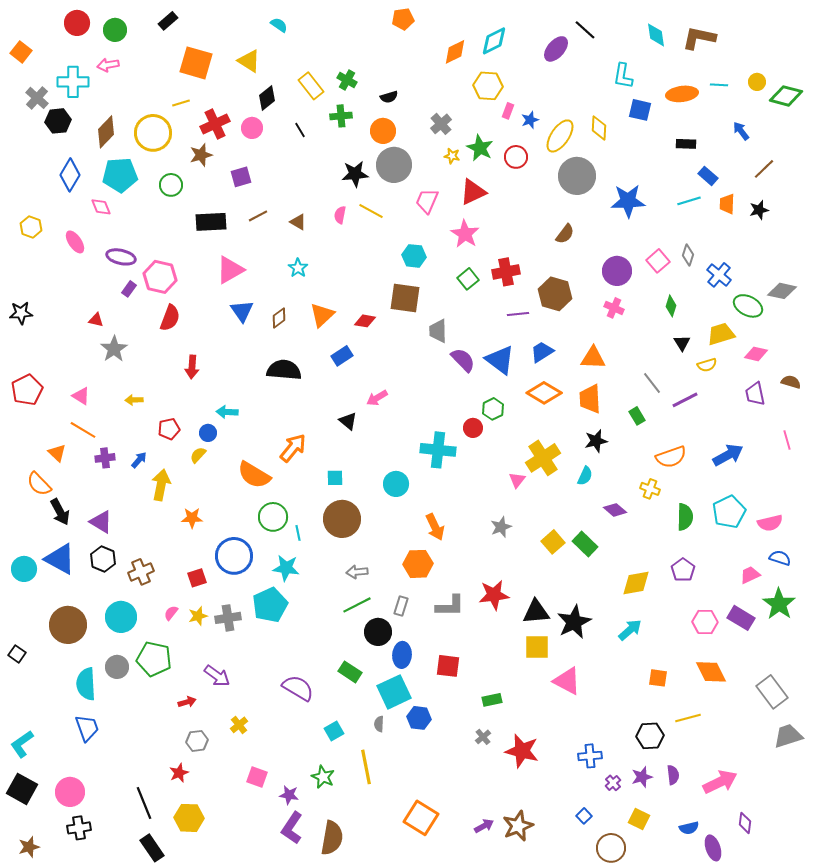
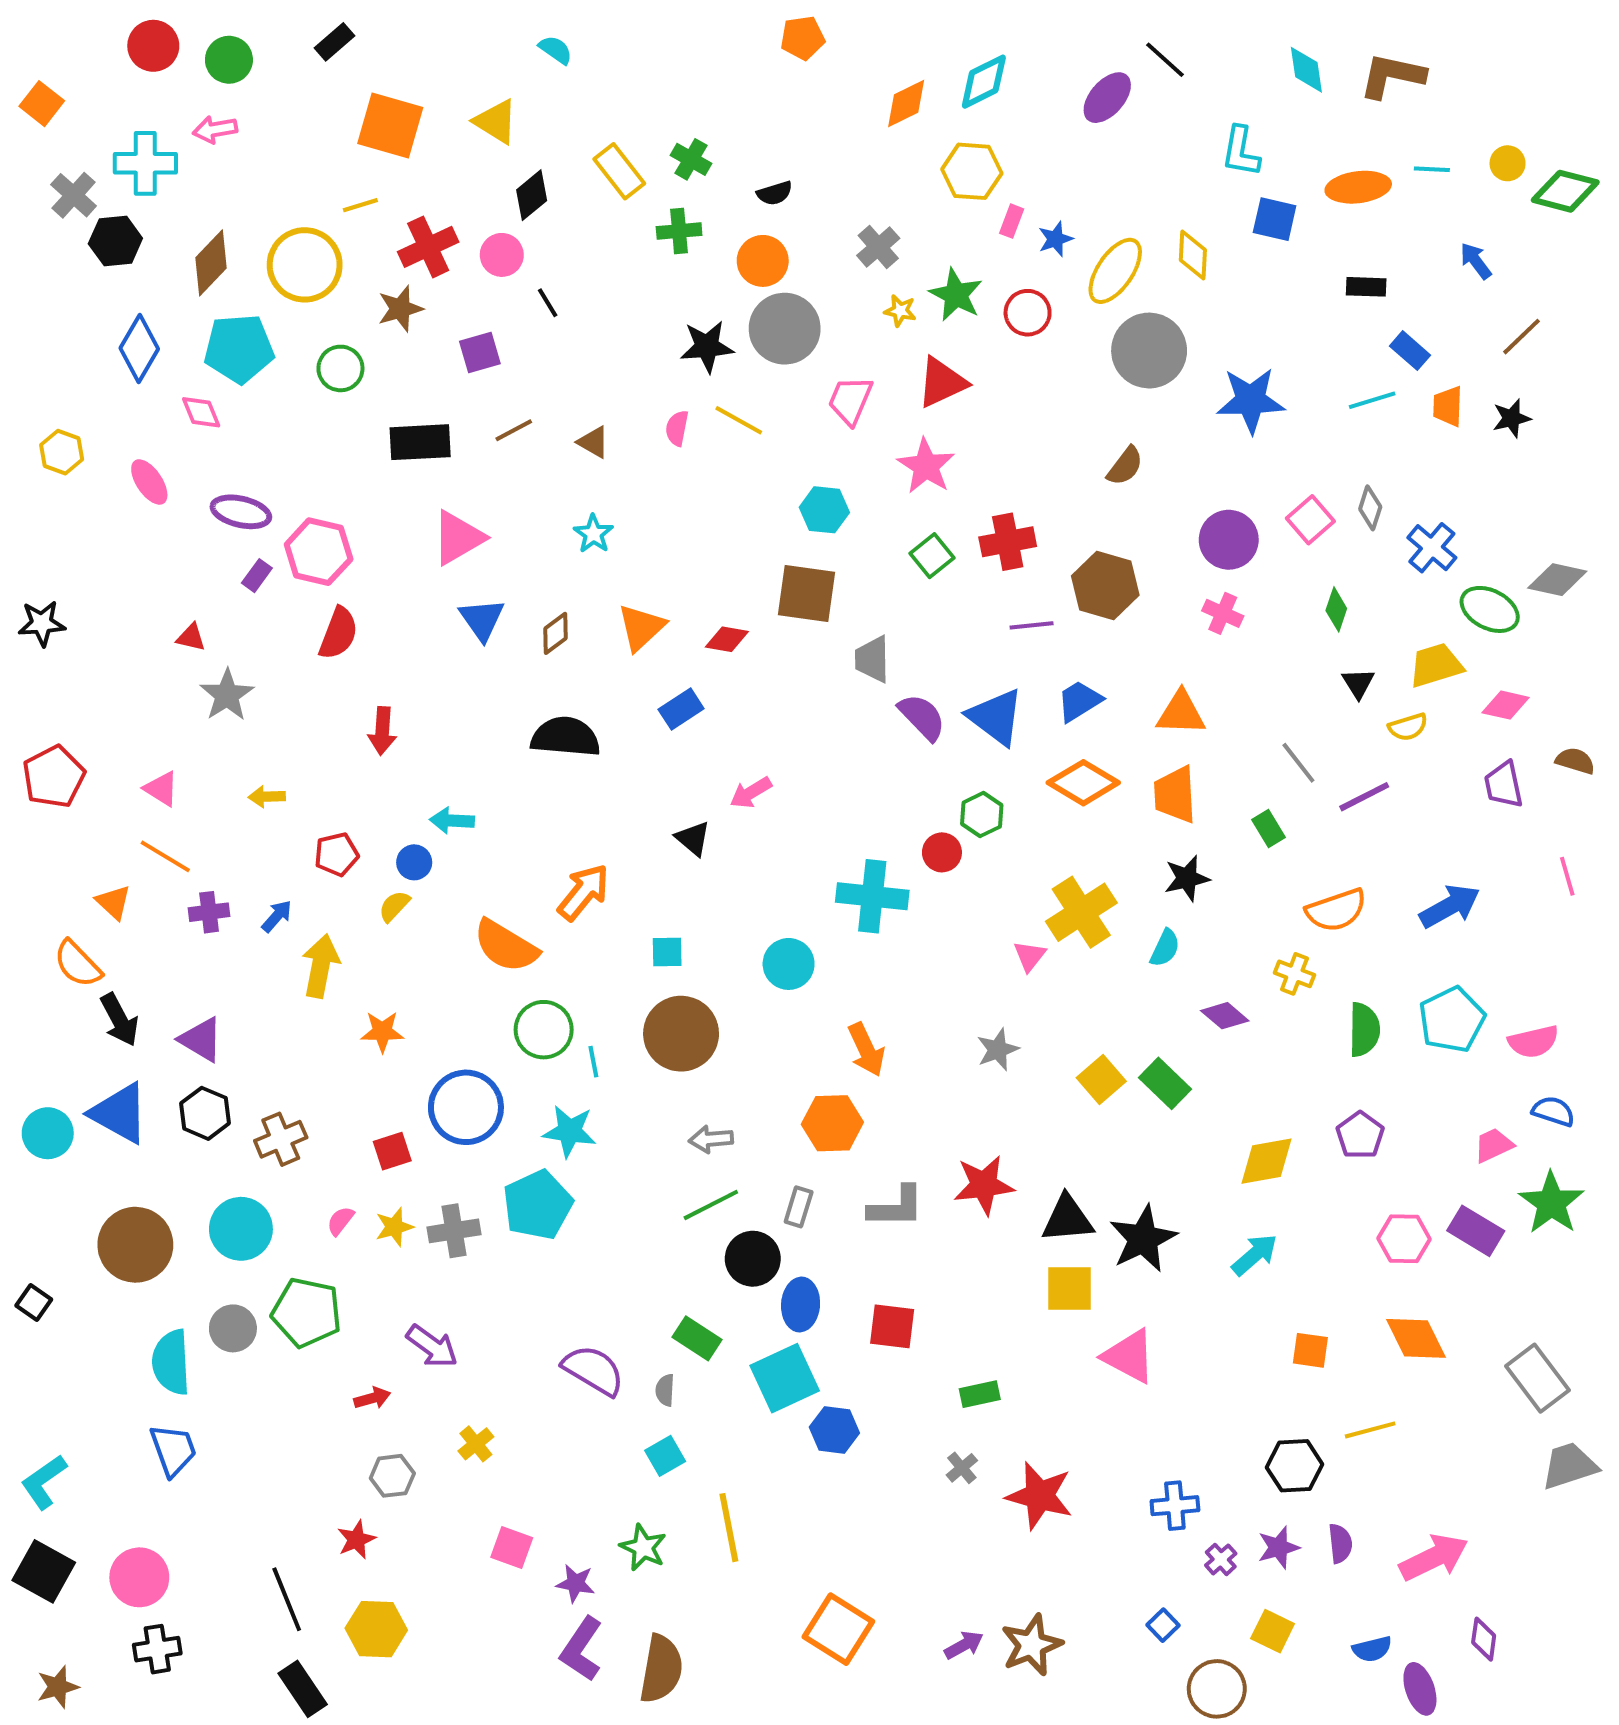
black line: (300, 130) -> (548, 303), moved
gray semicircle: (379, 724) -> (665, 1390), moved

